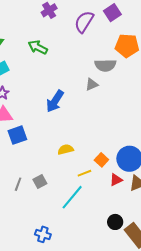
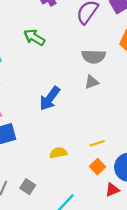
gray semicircle: (105, 65) -> (94, 56), moved
yellow line: (84, 173) -> (97, 143), moved
gray square: (40, 182) -> (28, 187), turned -32

